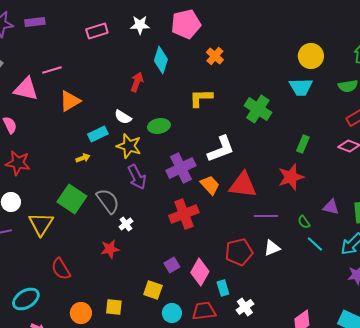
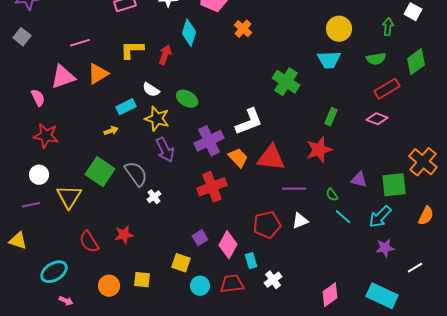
pink triangle: (26, 89) -> (63, 77), moved, turned -32
yellow L-shape: (201, 98) -> (132, 50), moved
green ellipse: (159, 126) -> (187, 99), turned 40
red star: (110, 249) -> (124, 235), moved

